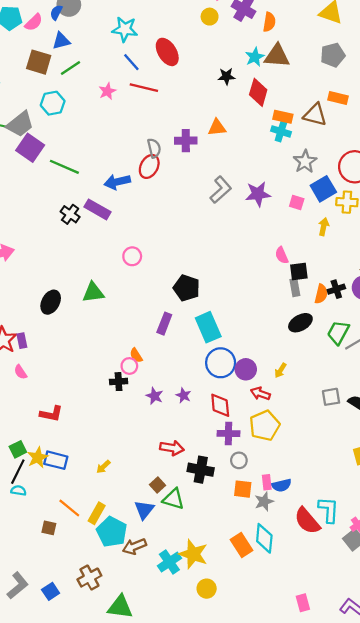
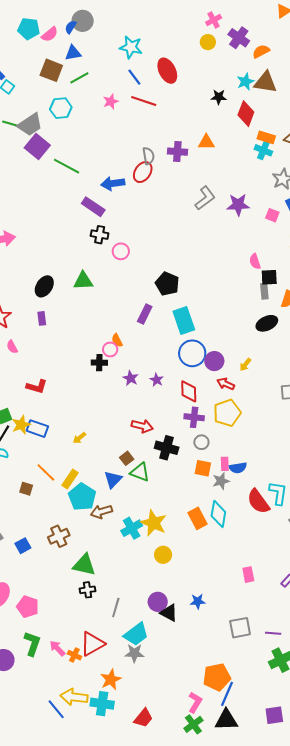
orange semicircle: (269, 22) -> (261, 51), turned -132
black cross: (70, 214) -> (100, 235), moved, turned -30
purple rectangle: (22, 341) -> (42, 318), moved

